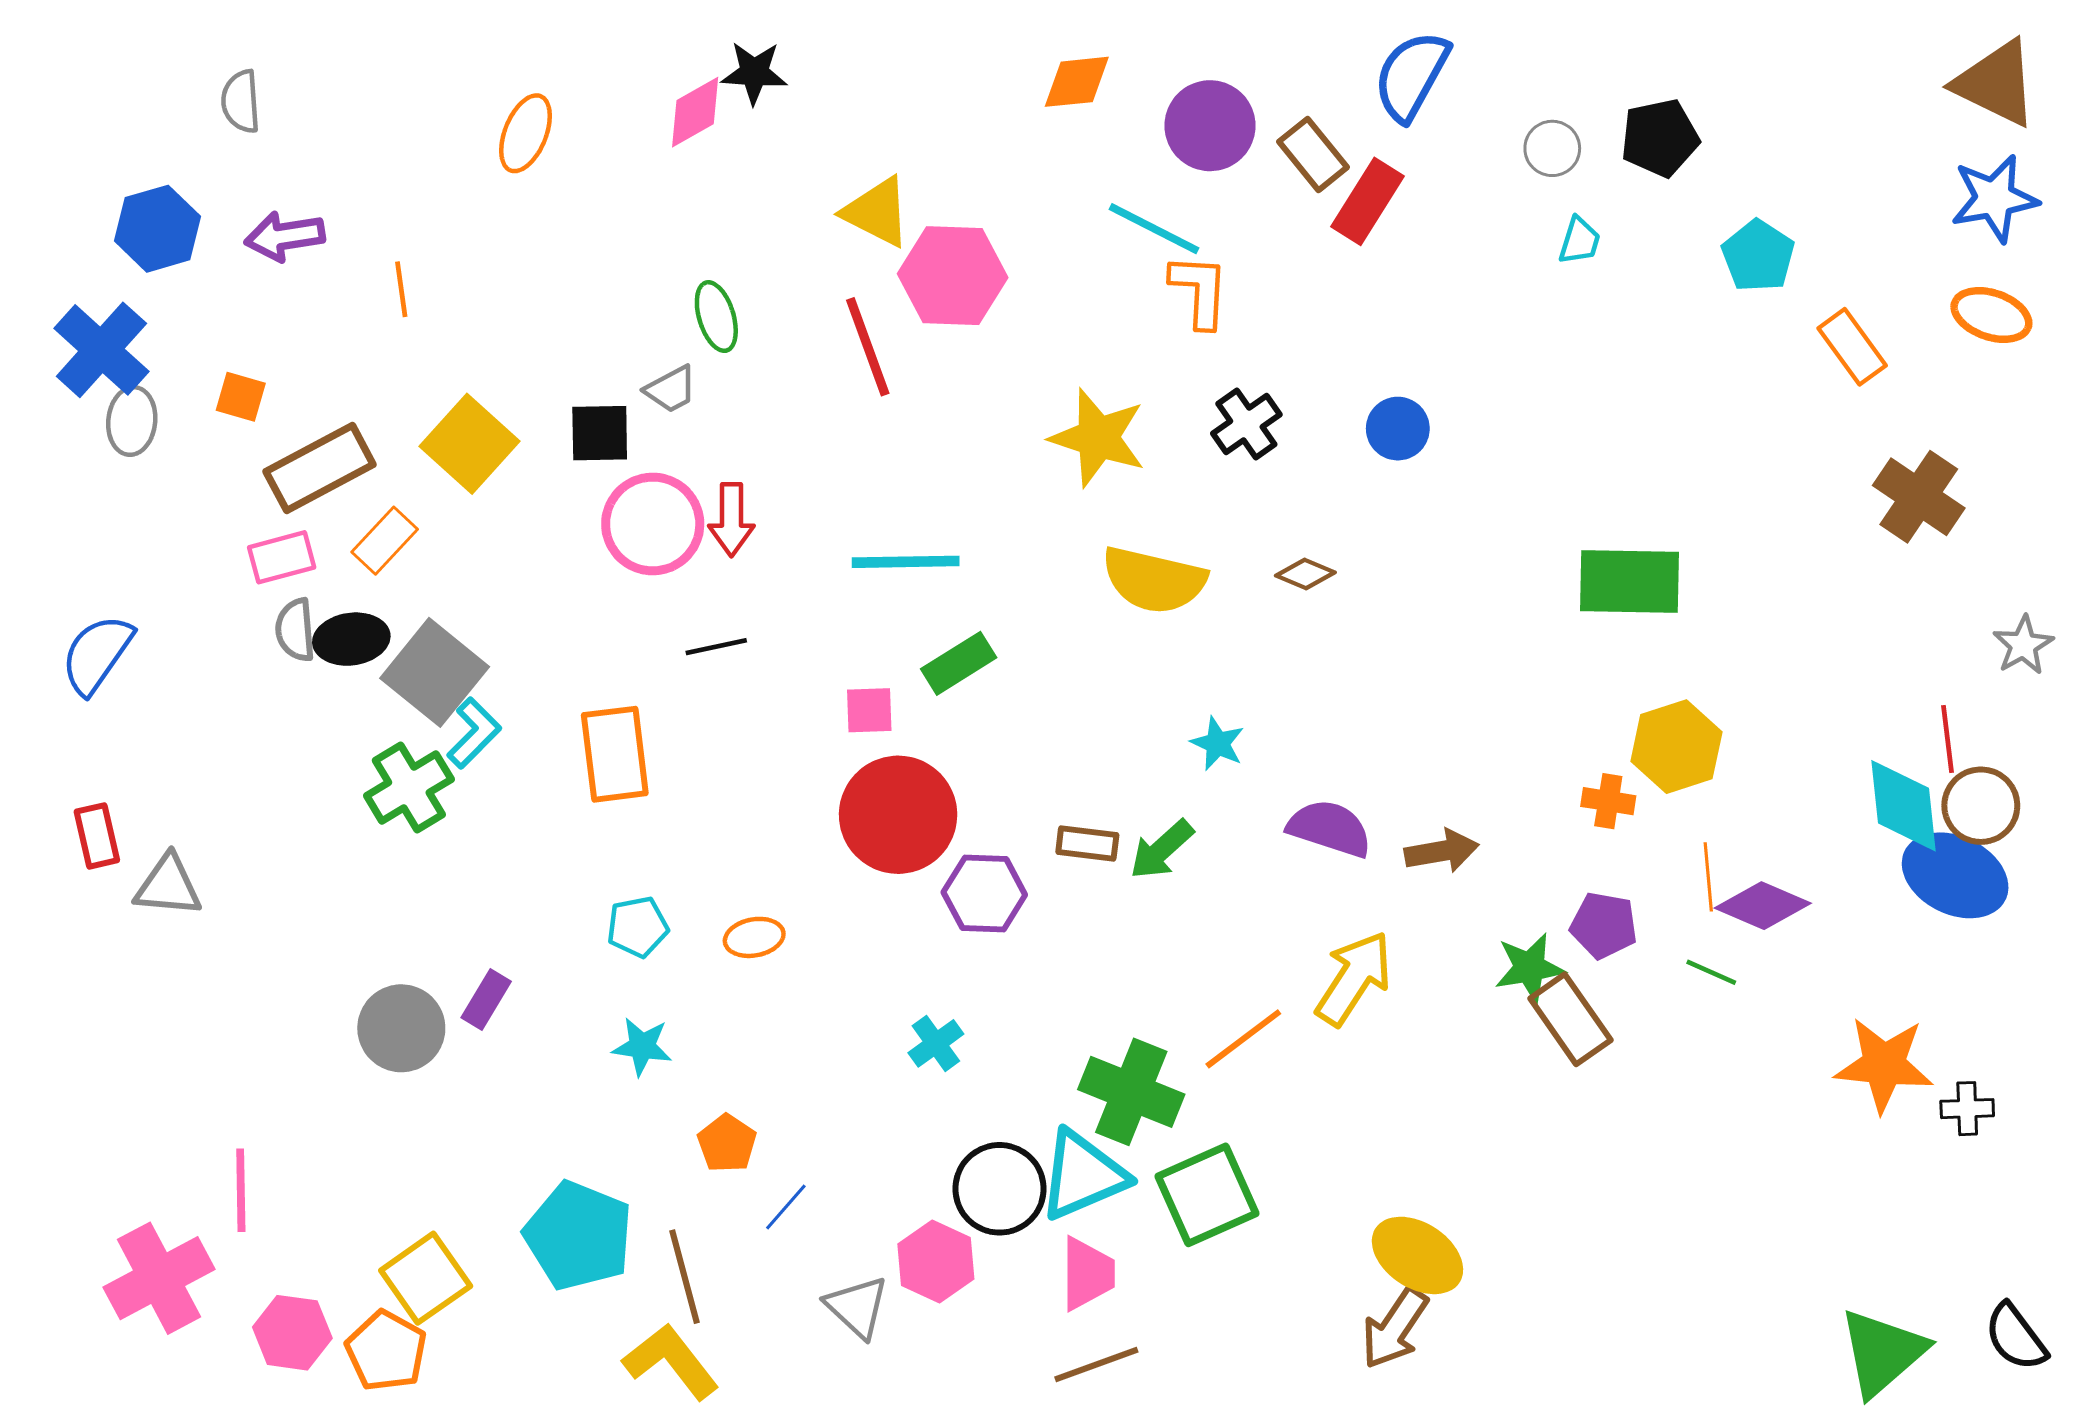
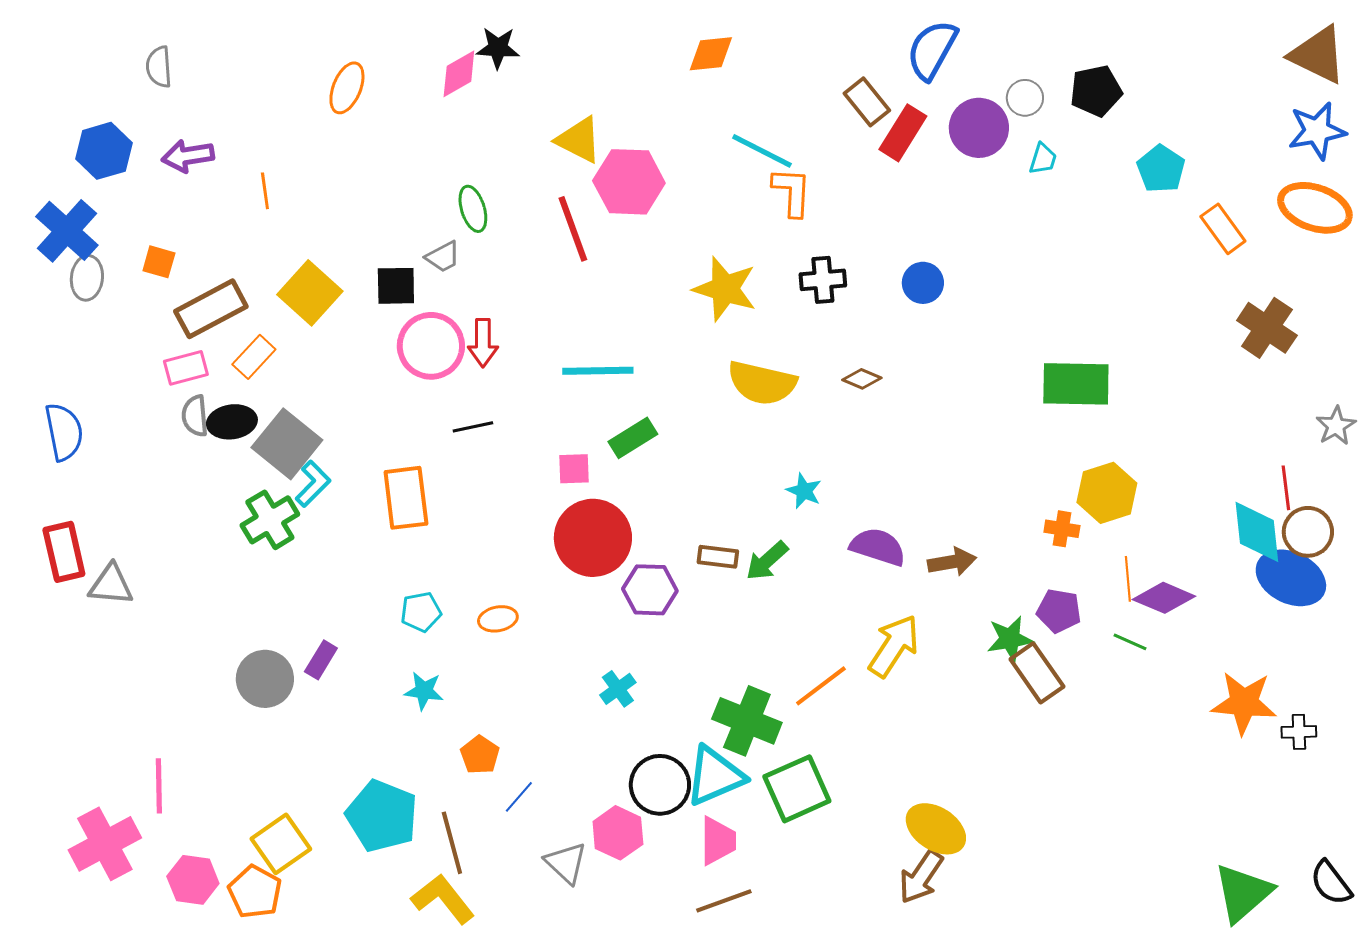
purple circle: (1210, 126) -> (979, 128), moved
orange ellipse: (1991, 315) -> (1315, 208), size x1.4
black cross: (1246, 424) -> (823, 280), turned 30
blue semicircle: (97, 654) -> (64, 432), turned 134
red rectangle: (97, 836) -> (64, 552), size x1.4

